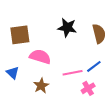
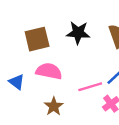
brown square: (20, 35) -> (37, 39), moved
blue triangle: (13, 73) -> (17, 82), moved

